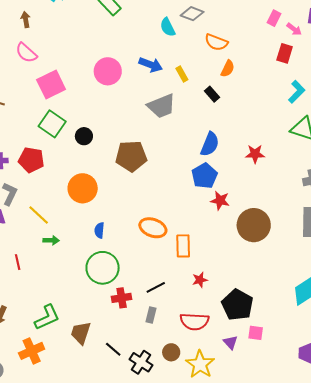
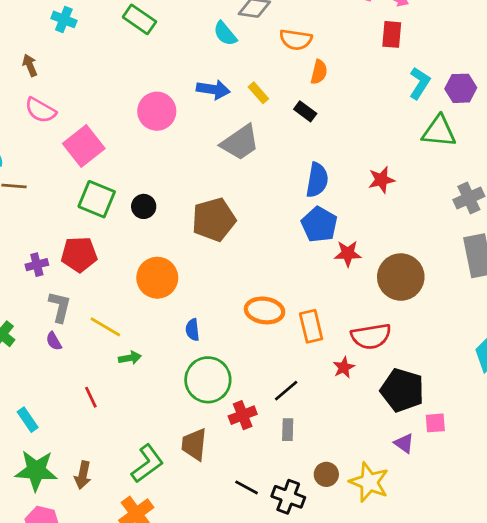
red semicircle: (194, 322) -> (371, 336), moved
brown trapezoid: (81, 333) -> (194, 444), moved

